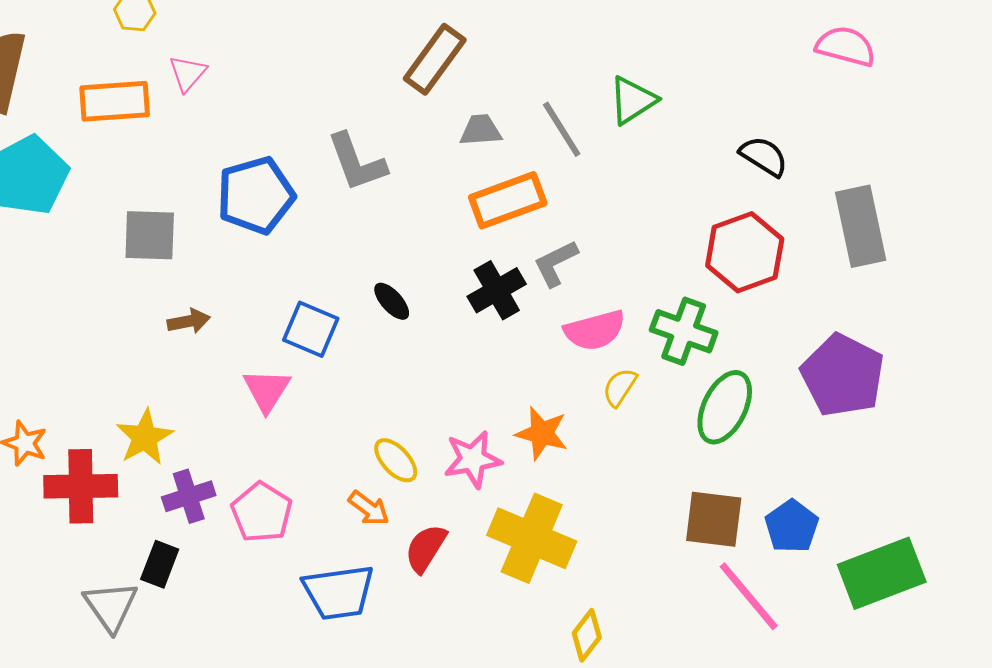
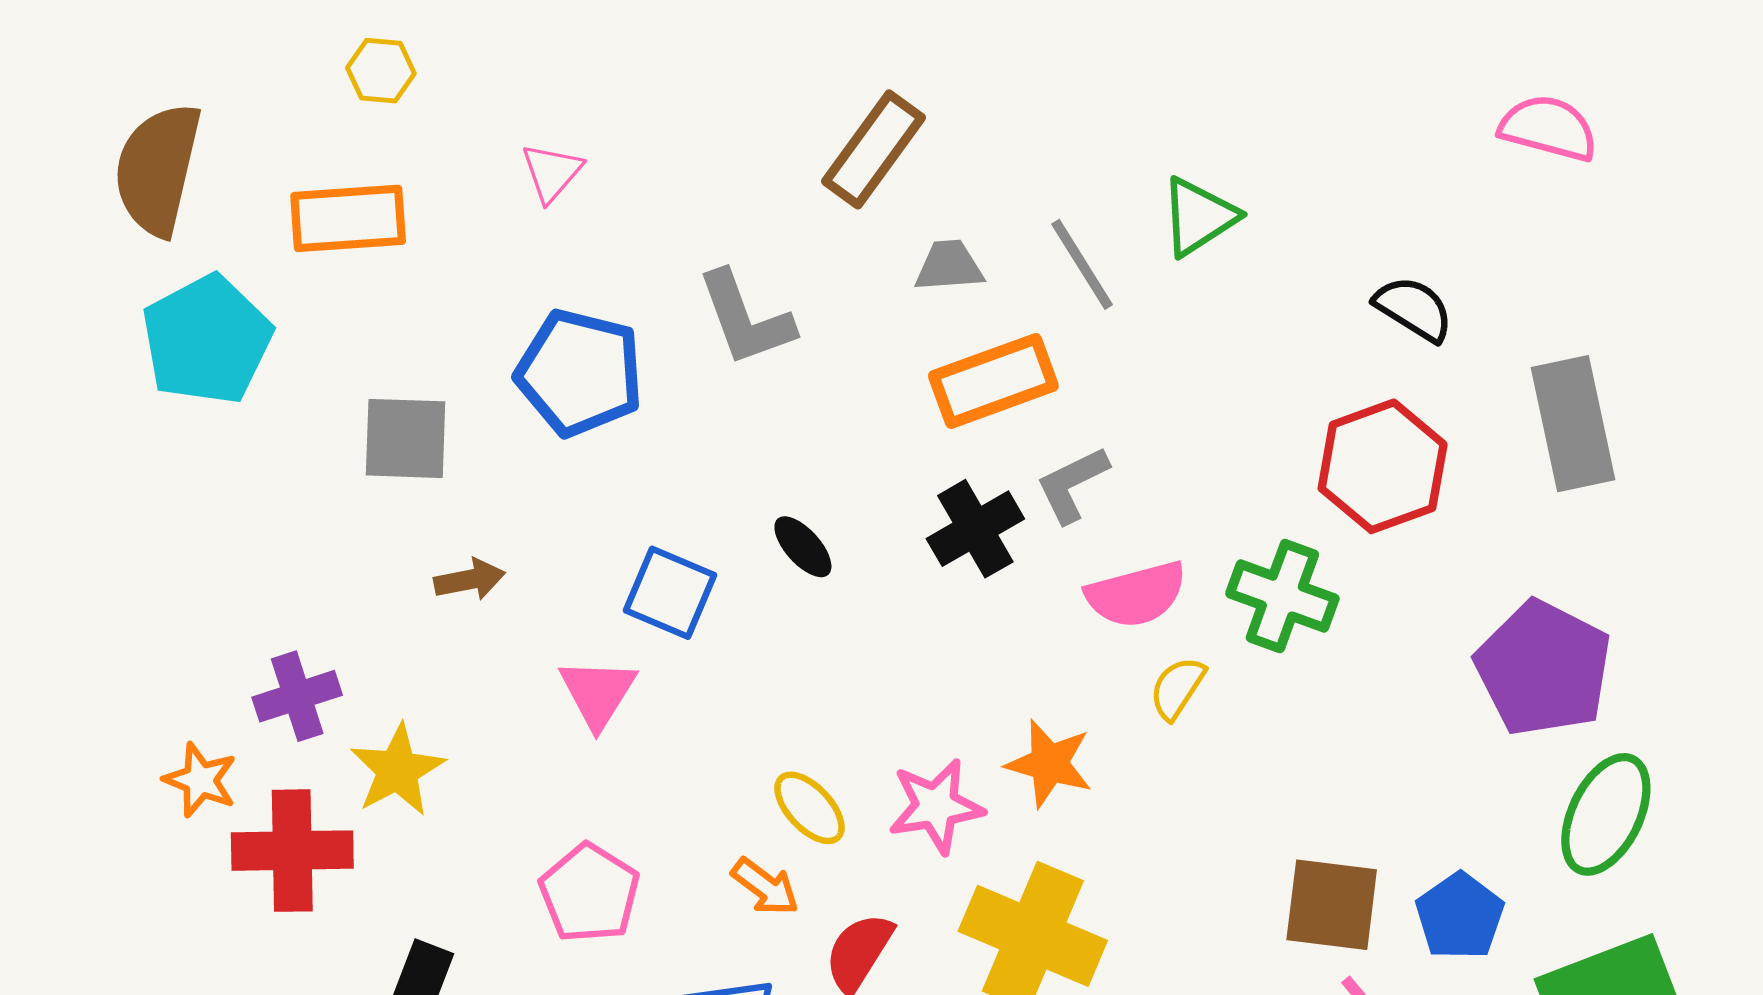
pink triangle: (188, 73) -> (552, 172), moved
blue pentagon: (256, 195) -> (580, 373), turned 30
green ellipse: (725, 407) -> (1606, 814), moved
purple cross: (189, 496) -> (297, 696), moved

